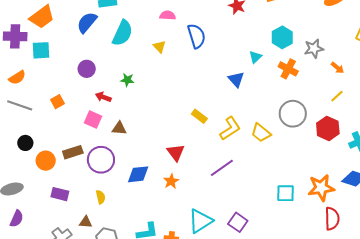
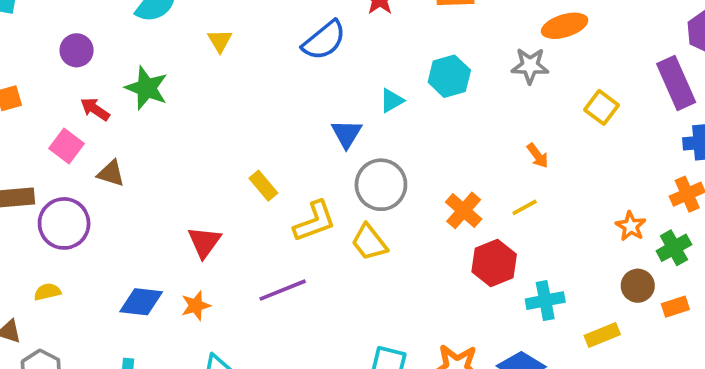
blue semicircle: (196, 36) -> (324, 40), moved, turned 55
gray star: (314, 49) -> (530, 66), moved
orange cross: (288, 69) -> (464, 210), moved
green star: (127, 80) -> (147, 88), size x1.6
gray circle: (293, 114) -> (381, 185), moved
blue diamond: (138, 174) -> (141, 302), moved
orange star: (171, 181) -> (196, 306), moved
yellow semicircle: (101, 197) -> (47, 292), turned -104

